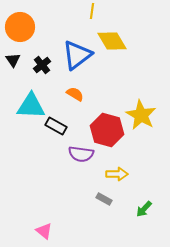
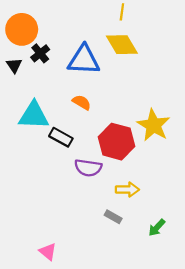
yellow line: (92, 11) -> (122, 12), moved
blue triangle: (77, 55) -> (84, 60), turned 40
black cross: (42, 65) -> (40, 53), moved

